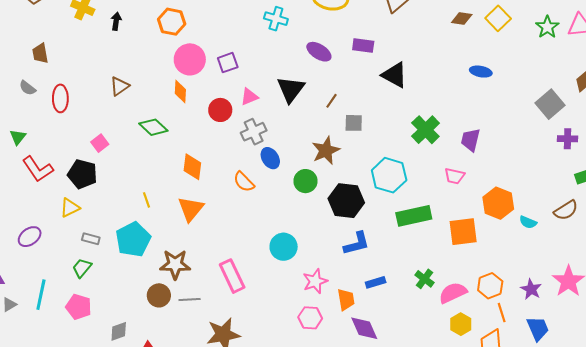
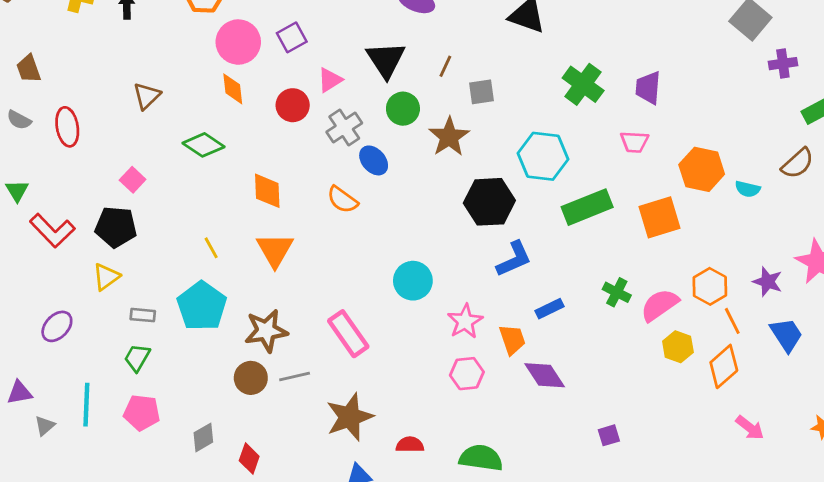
green circle: (306, 181) -> (403, 109), moved

